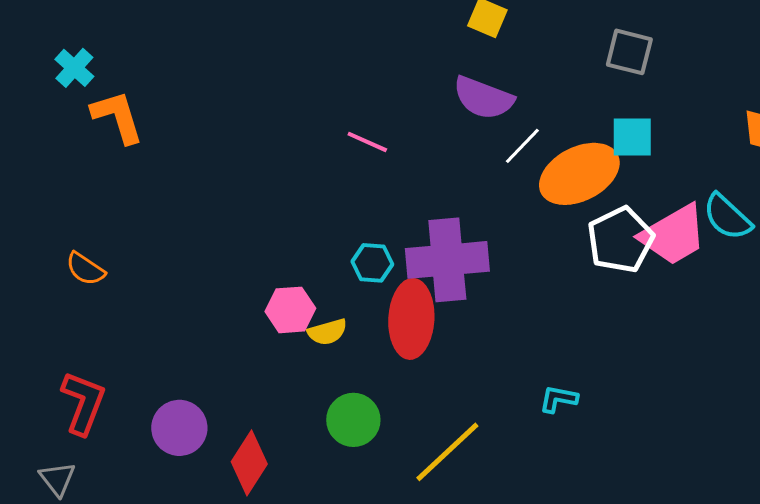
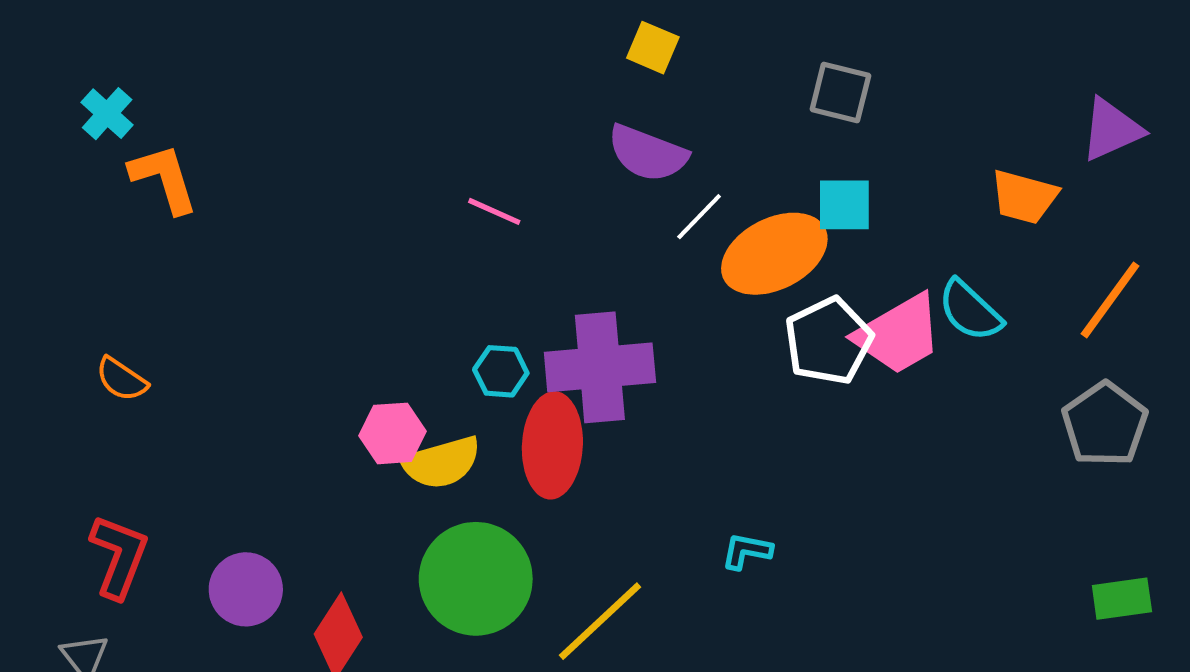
yellow semicircle: (327, 332) -> (441, 463), size x1.5
green circle: (353, 420) -> (476, 579), size x1.6

